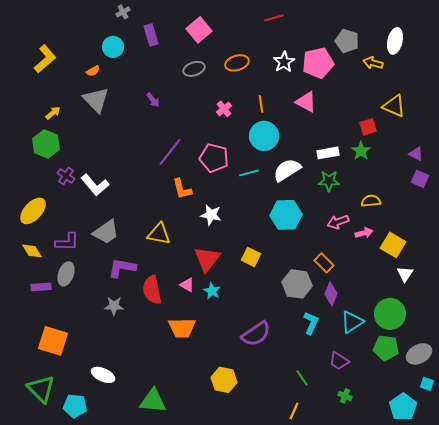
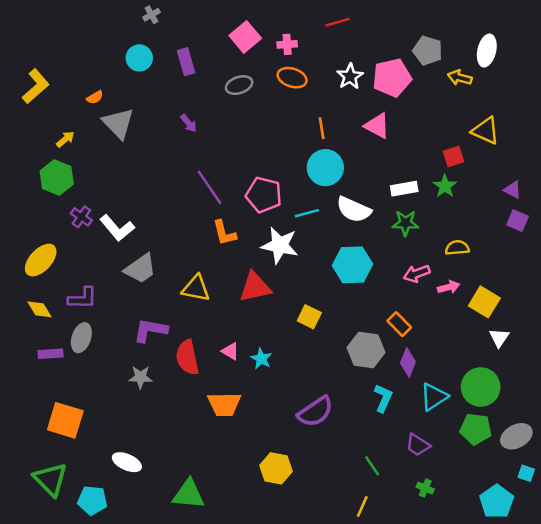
purple rectangle: (151, 35) -> (186, 62), moved
yellow L-shape: (45, 59) -> (36, 86), moved
orange ellipse: (237, 63) -> (292, 78), turned 35
orange semicircle: (93, 71) -> (95, 97), moved
pink cross: (224, 109) -> (287, 44), moved, turned 35
purple line: (170, 152) -> (209, 187), turned -72
white semicircle: (287, 170) -> (354, 210), turned -124
white star: (211, 215) -> (280, 245), moved, size x1.4
gray trapezoid: (106, 232) -> (140, 269), moved
red triangle: (207, 259) -> (255, 287), moved, turned 40

